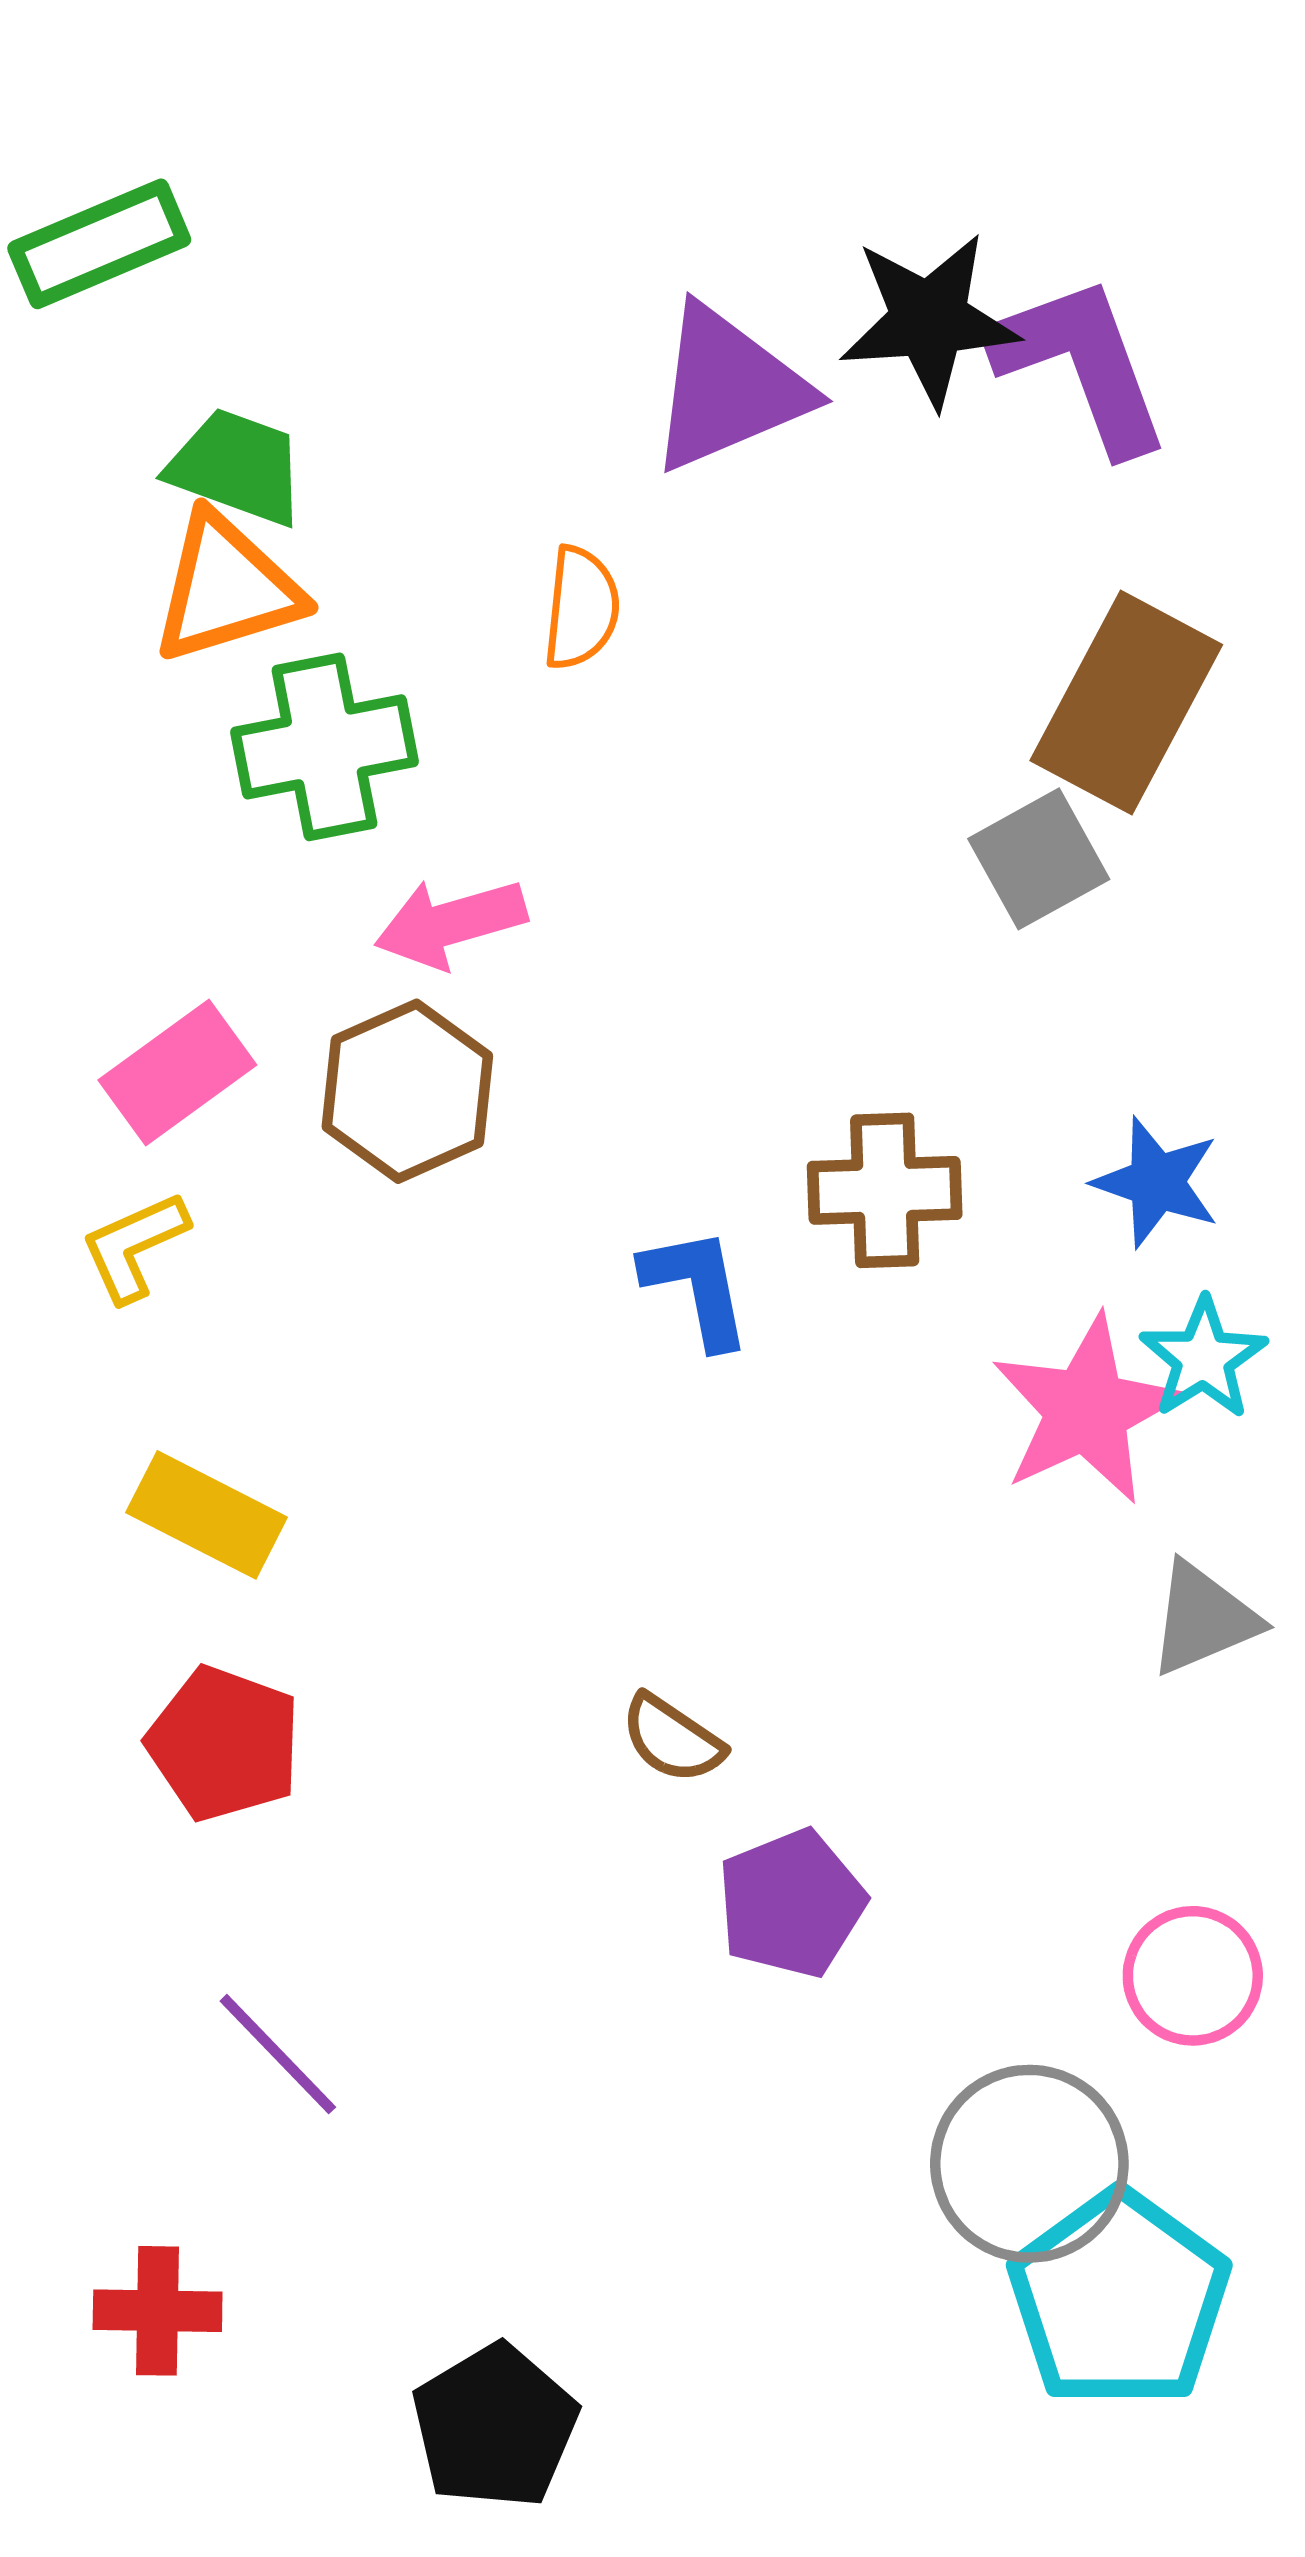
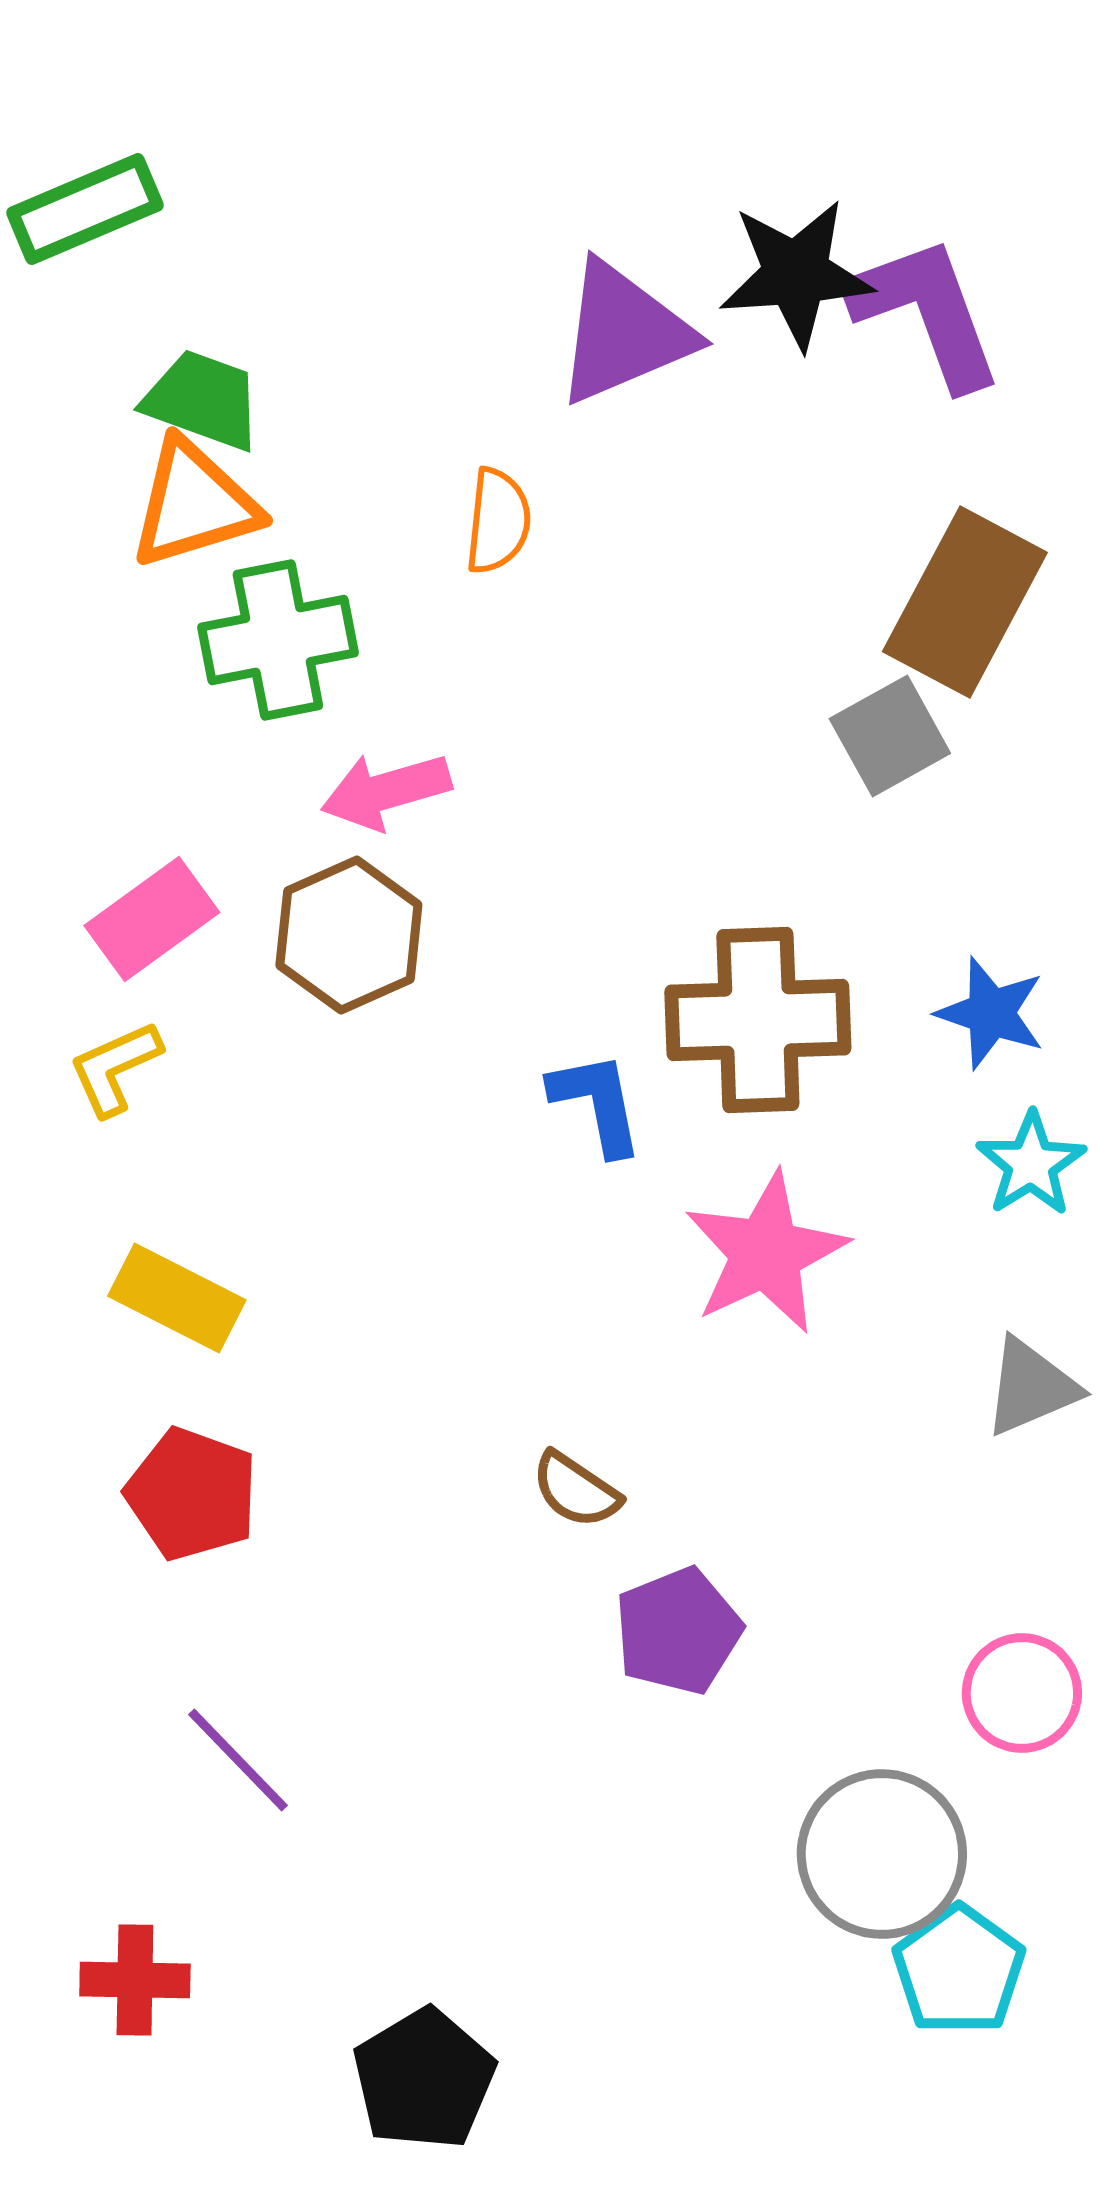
brown cross: (885, 1190) -> (758, 1020), size x1.4
pink star: (1087, 1410) -> (766, 1253), moved
cyan pentagon: (1119, 2299) -> (959, 1970), size x0.7

